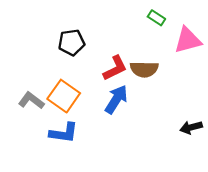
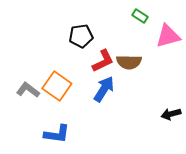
black pentagon: (72, 42) -> (81, 36), moved
blue L-shape: (64, 133) -> (57, 134), moved

